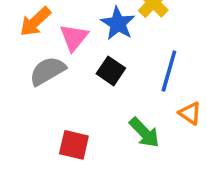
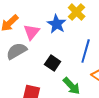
black square: (111, 71) -> (53, 63), moved

